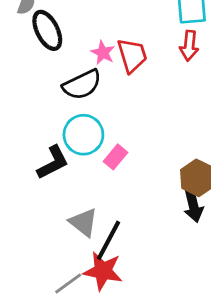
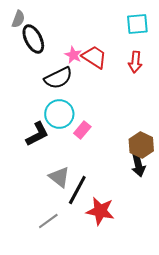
red arrow: (189, 46) -> (135, 62), moved
red trapezoid: (132, 55) -> (94, 57), turned -40
red star: (103, 271) -> (100, 211), moved

